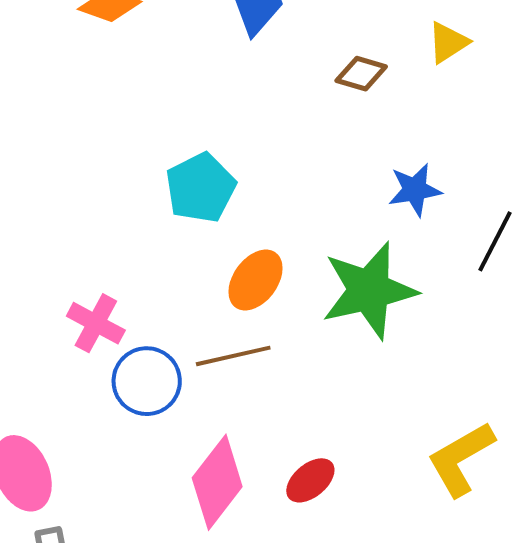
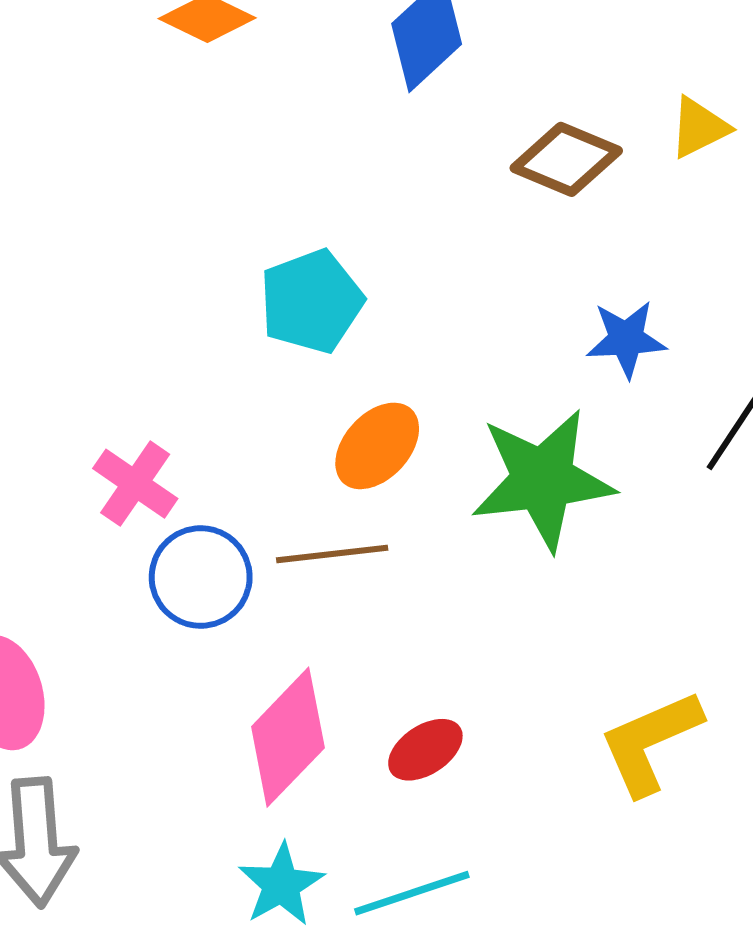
brown diamond: (361, 74) -> (566, 159), size x1.4

